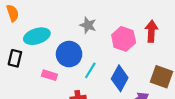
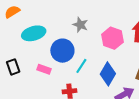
orange semicircle: (13, 13) -> (12, 12), turned -105
black rectangle: (15, 58) -> (13, 67), moved, turned -35

